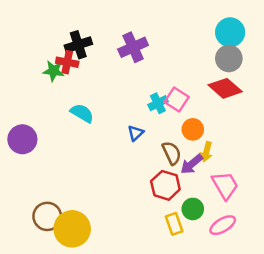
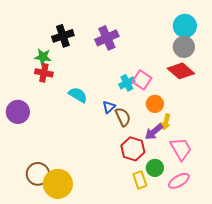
red cross: (67, 62) -> (44, 73), moved
cyan semicircle: (82, 113) -> (78, 95), moved
brown semicircle: (172, 153) -> (123, 117), moved

